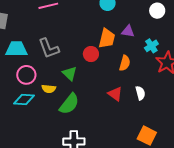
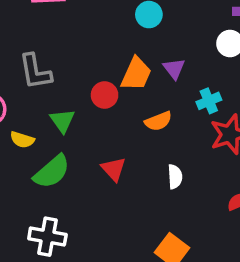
purple triangle: (128, 31) -> (174, 69), turned 32
orange semicircle: (125, 63) -> (158, 121), turned 42
red triangle: (115, 94) -> (114, 169), moved

